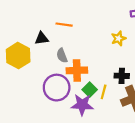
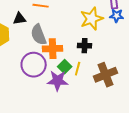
yellow star: (119, 38) -> (92, 19), size x1.6
gray semicircle: (62, 56) -> (39, 35), size x1.5
black cross: (122, 76) -> (85, 46), moved

